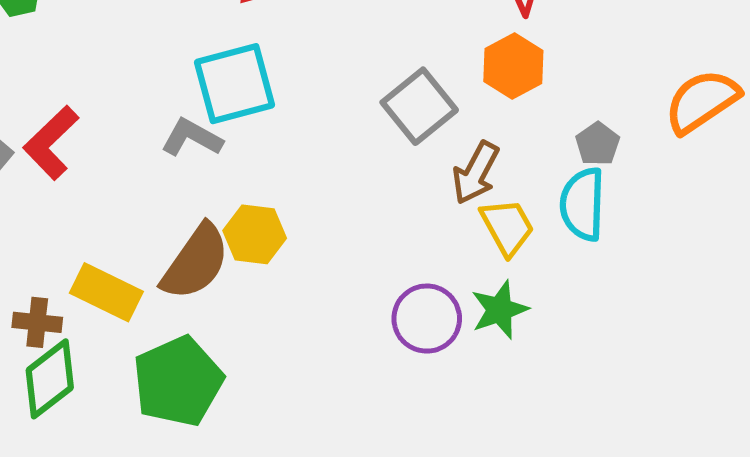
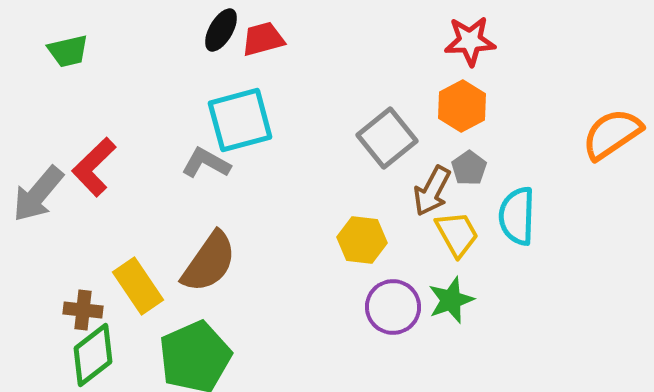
gray pentagon: (598, 144) -> (469, 168), moved
yellow hexagon: (255, 234) -> (362, 240), moved
yellow rectangle: (106, 292) -> (138, 286), turned 30

